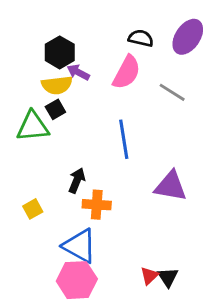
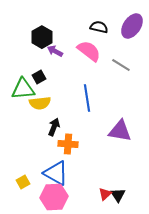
pink semicircle: (127, 72) -> (89, 51), turned -80
yellow semicircle: (57, 85) -> (40, 103), moved
yellow square: (33, 209) -> (23, 182), moved

